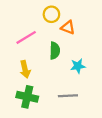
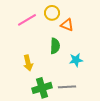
pink line: (26, 37) -> (27, 20), moved
green cross: (27, 97) -> (42, 88), moved, turned -30

